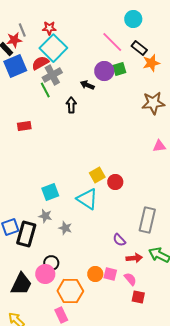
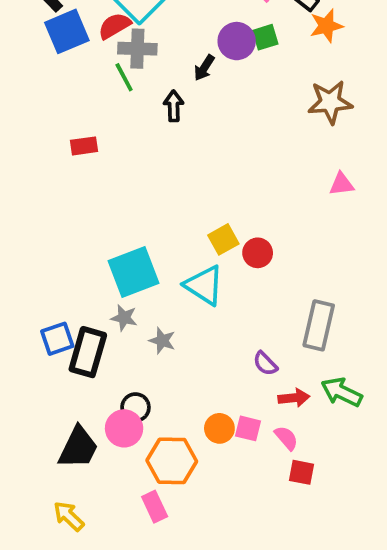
gray cross: (52, 75) -> (137, 49), turned 30
black arrow: (87, 85) -> (204, 68), turned -80
cyan square: (50, 192) -> (134, 272), size x1.5

